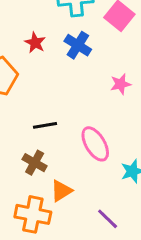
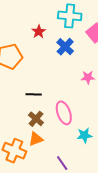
red star: (35, 43) -> (39, 32), moved
brown cross: (35, 163) -> (36, 119), moved

